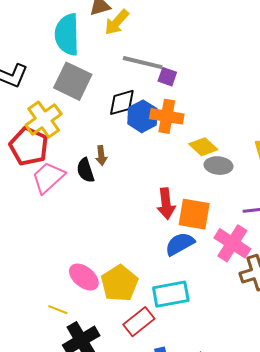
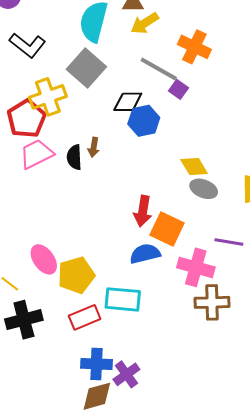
orange cross: (167, 116) -> (194, 47), moved
pink cross: (232, 243) -> (196, 267), turned -33

